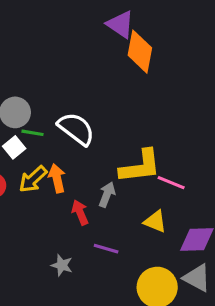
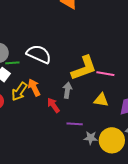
gray star: (62, 265) -> (91, 138), moved

